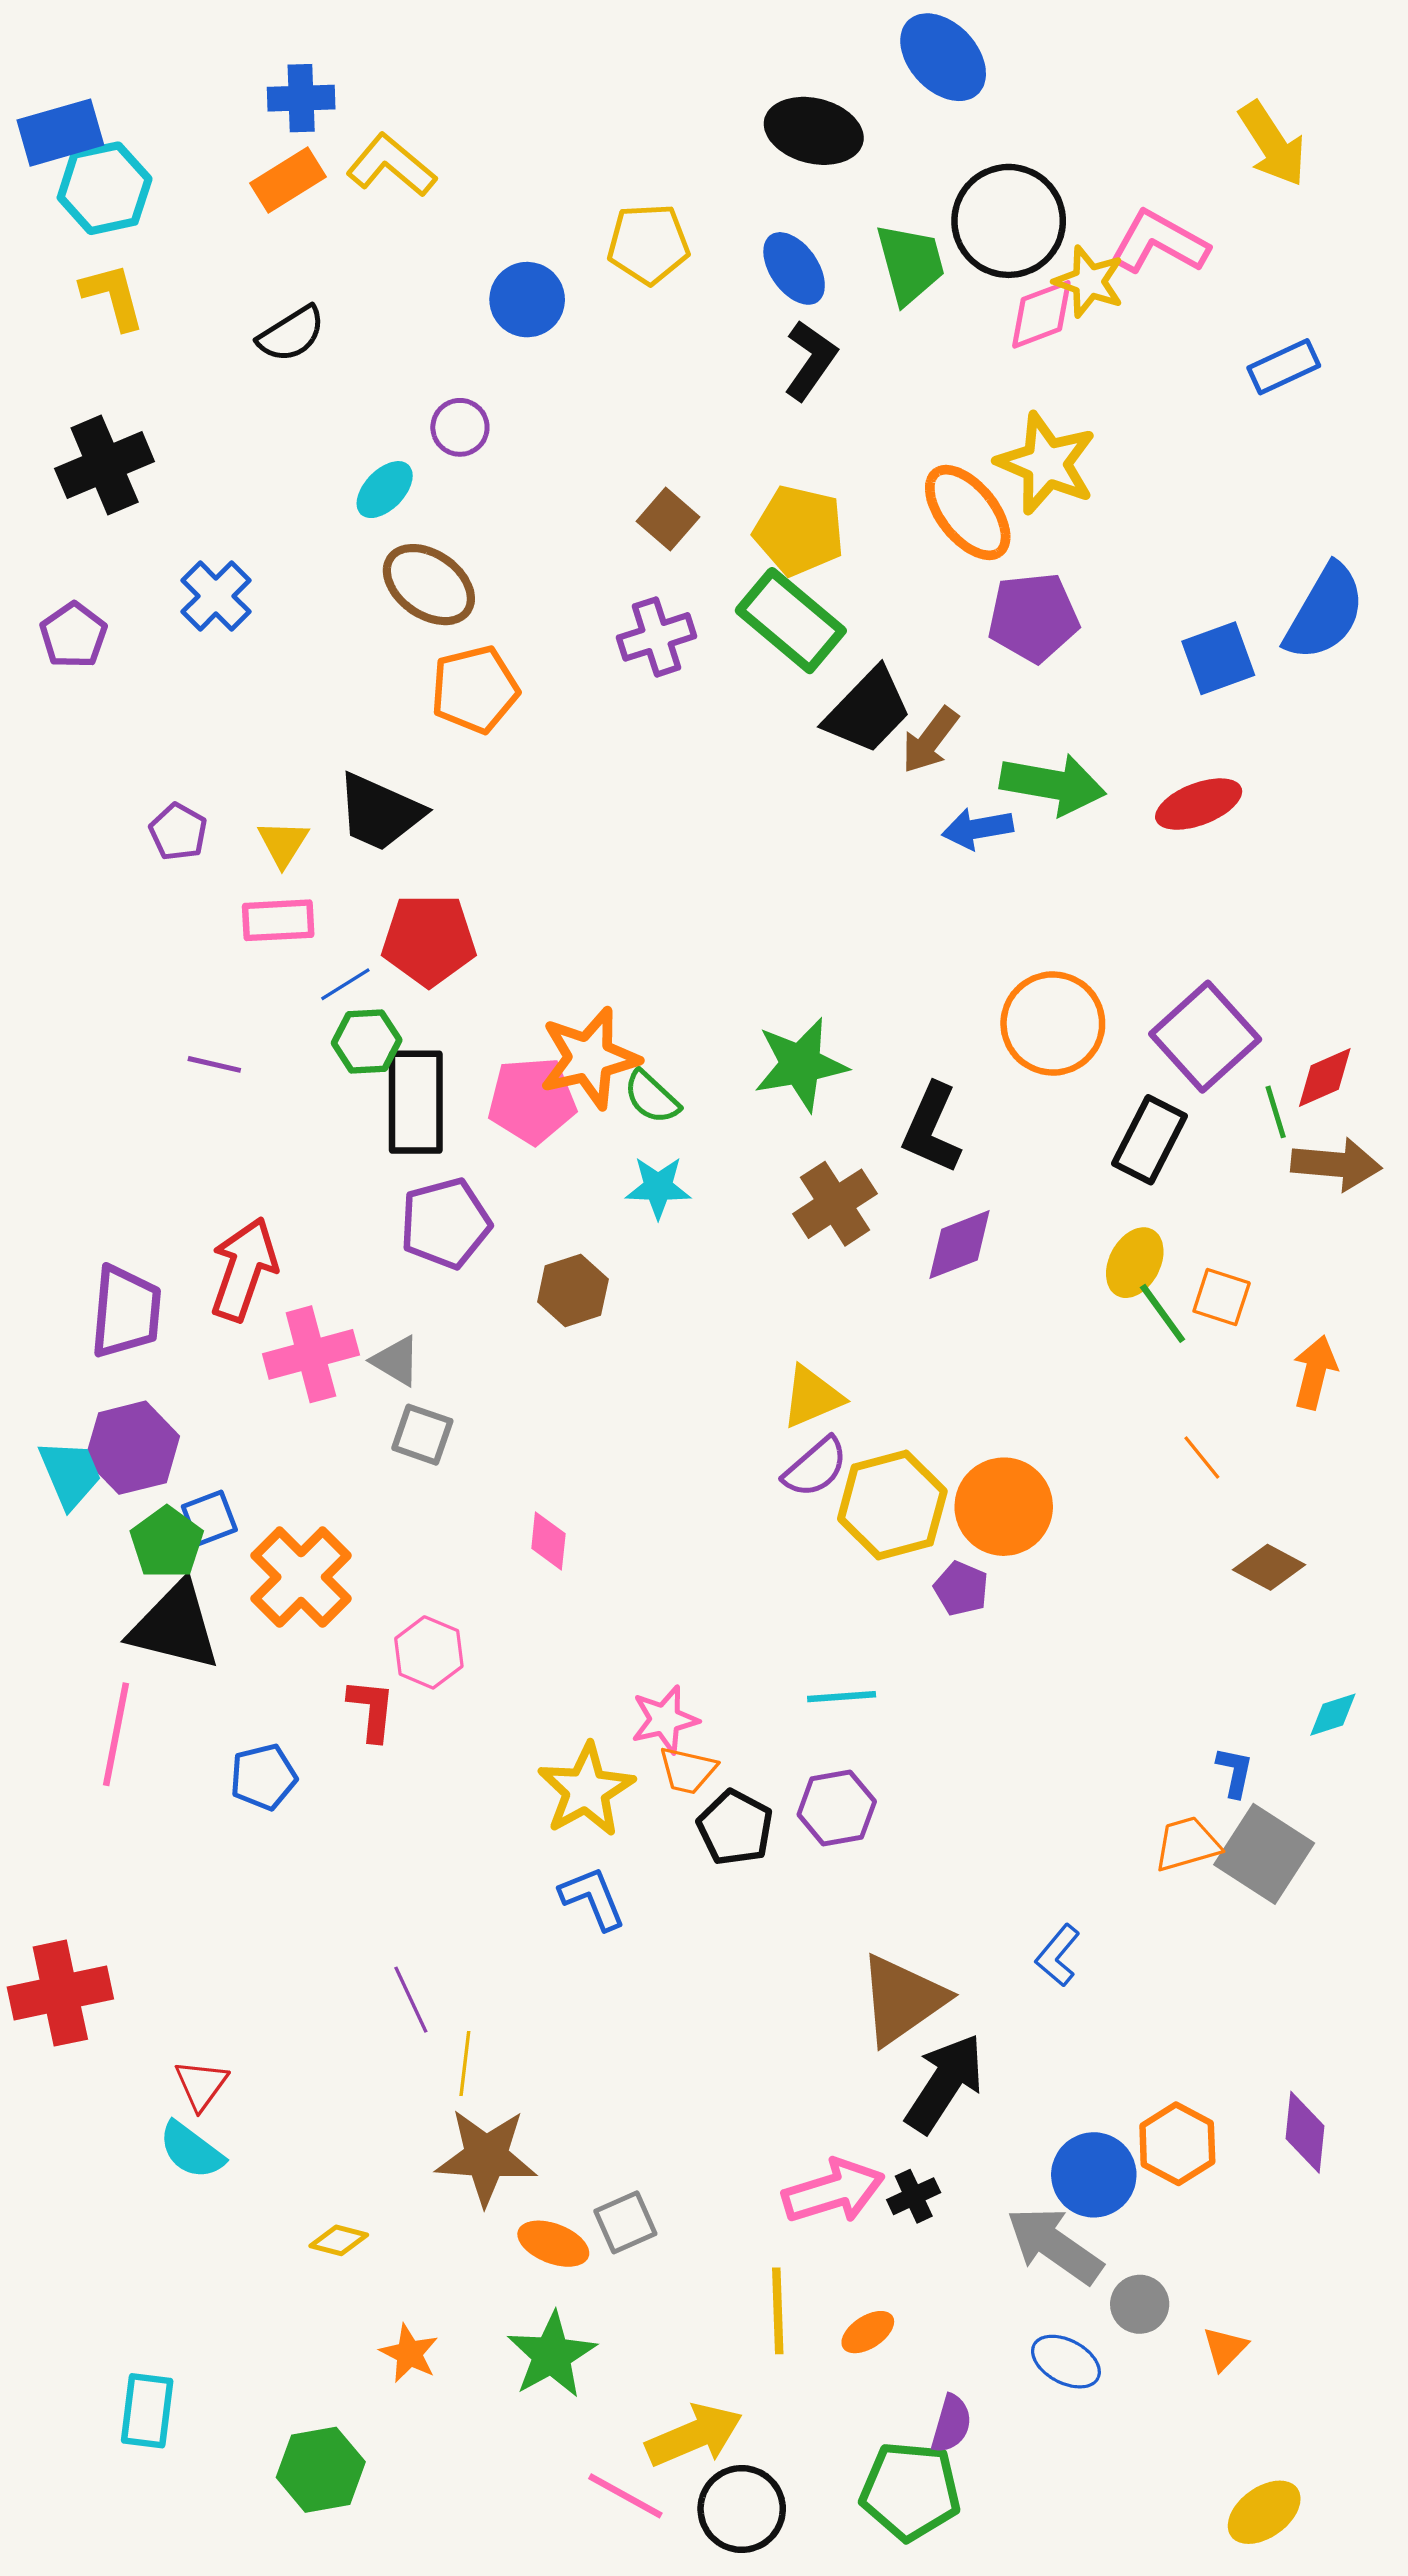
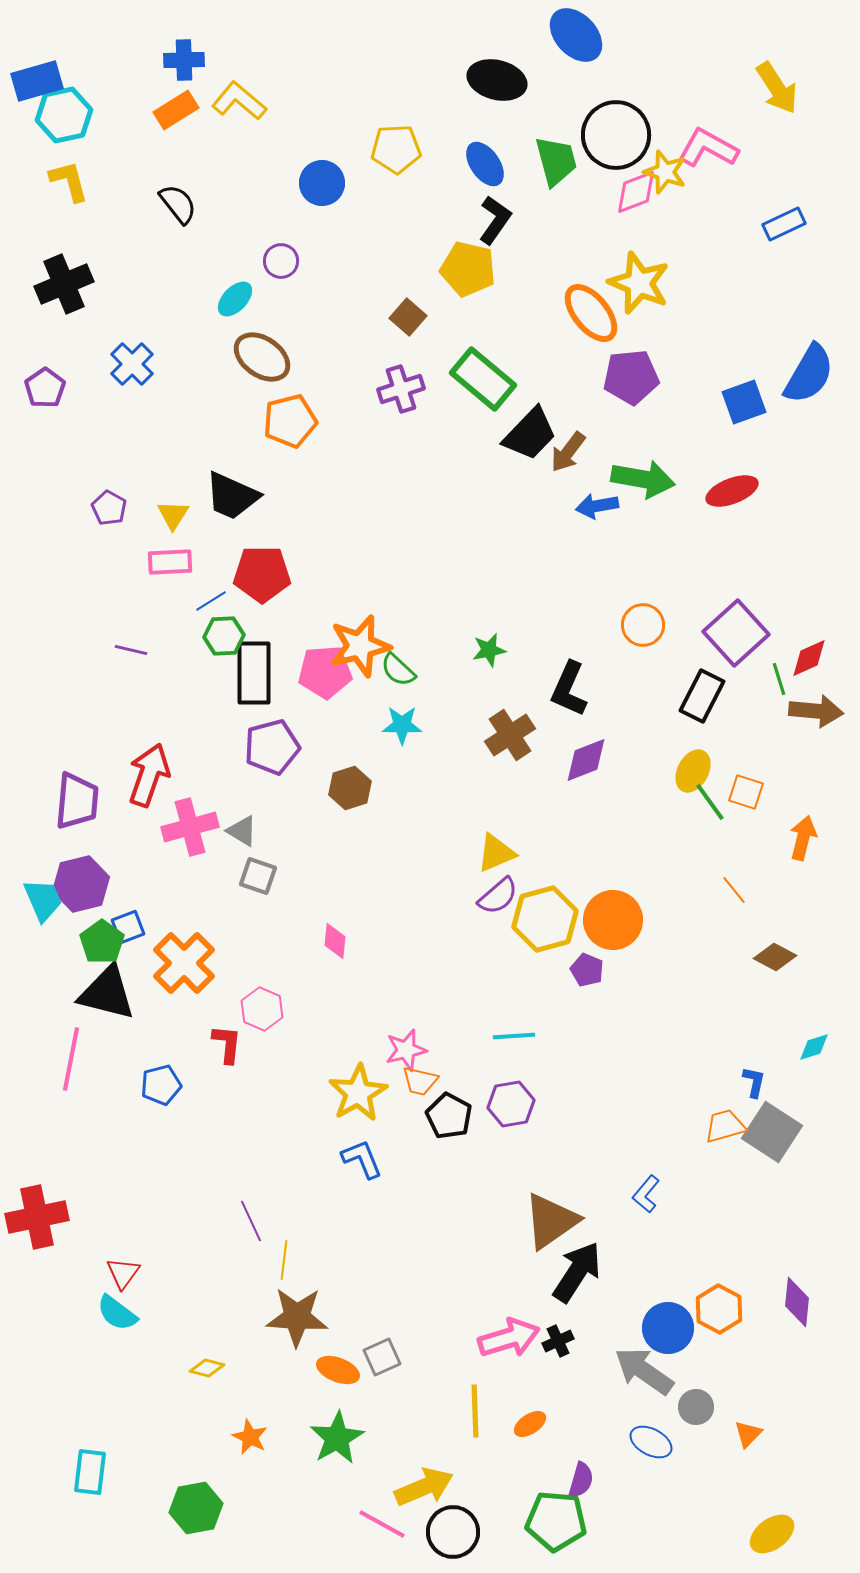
black semicircle: (291, 334) -> (178, 204), turned -96
yellow pentagon: (799, 531) -> (468, 269), moved
orange circle: (1053, 1023) -> (643, 625), size x0.7
green star: (801, 1064) -> (489, 650), size x0.6

